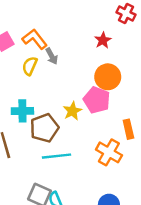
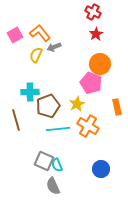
red cross: (126, 14) -> (93, 12), moved
gray arrow: (52, 56) -> (54, 47), turned 96
yellow star: (72, 111) -> (77, 104), moved
orange cross: (109, 152) -> (88, 126), moved

